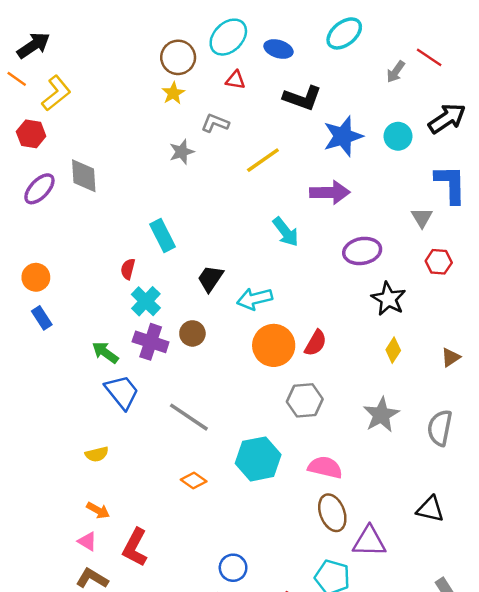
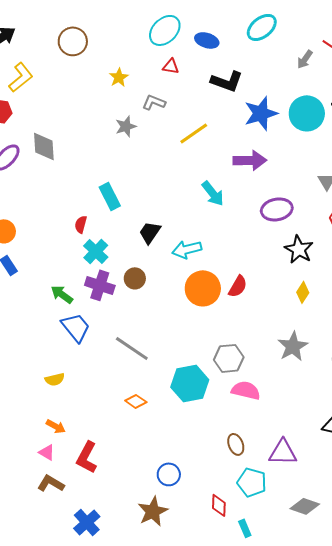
brown circle: (178, 57) -> (73, 41), moved
cyan circle: (398, 136) -> (307, 113), size x1.5
gray hexagon: (305, 400) -> (229, 358), moved
brown ellipse: (332, 513) -> (236, 444), moved, size x0.7

